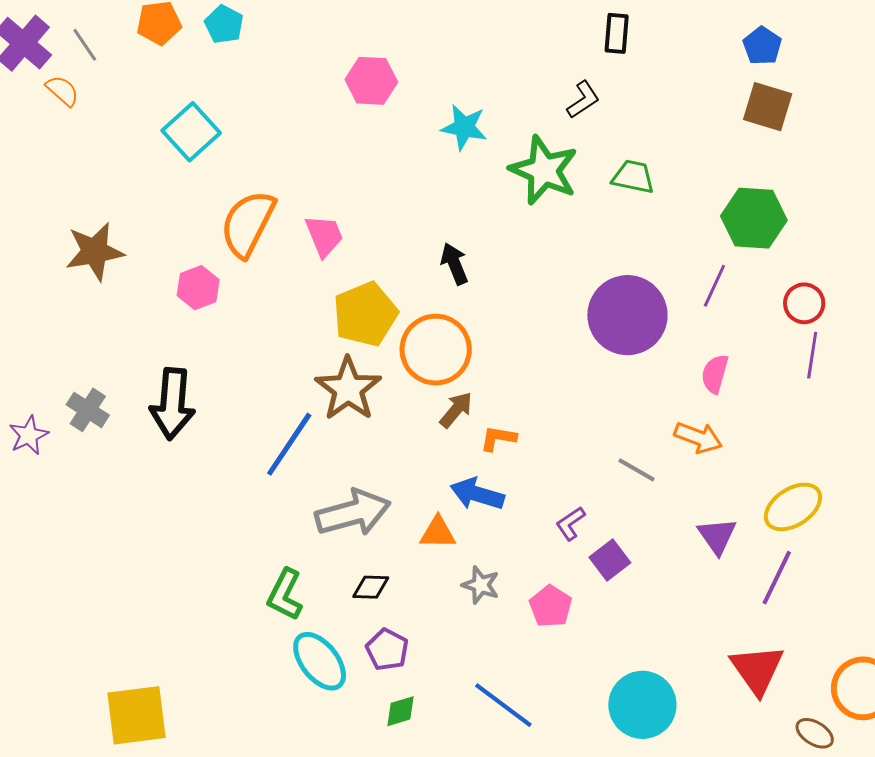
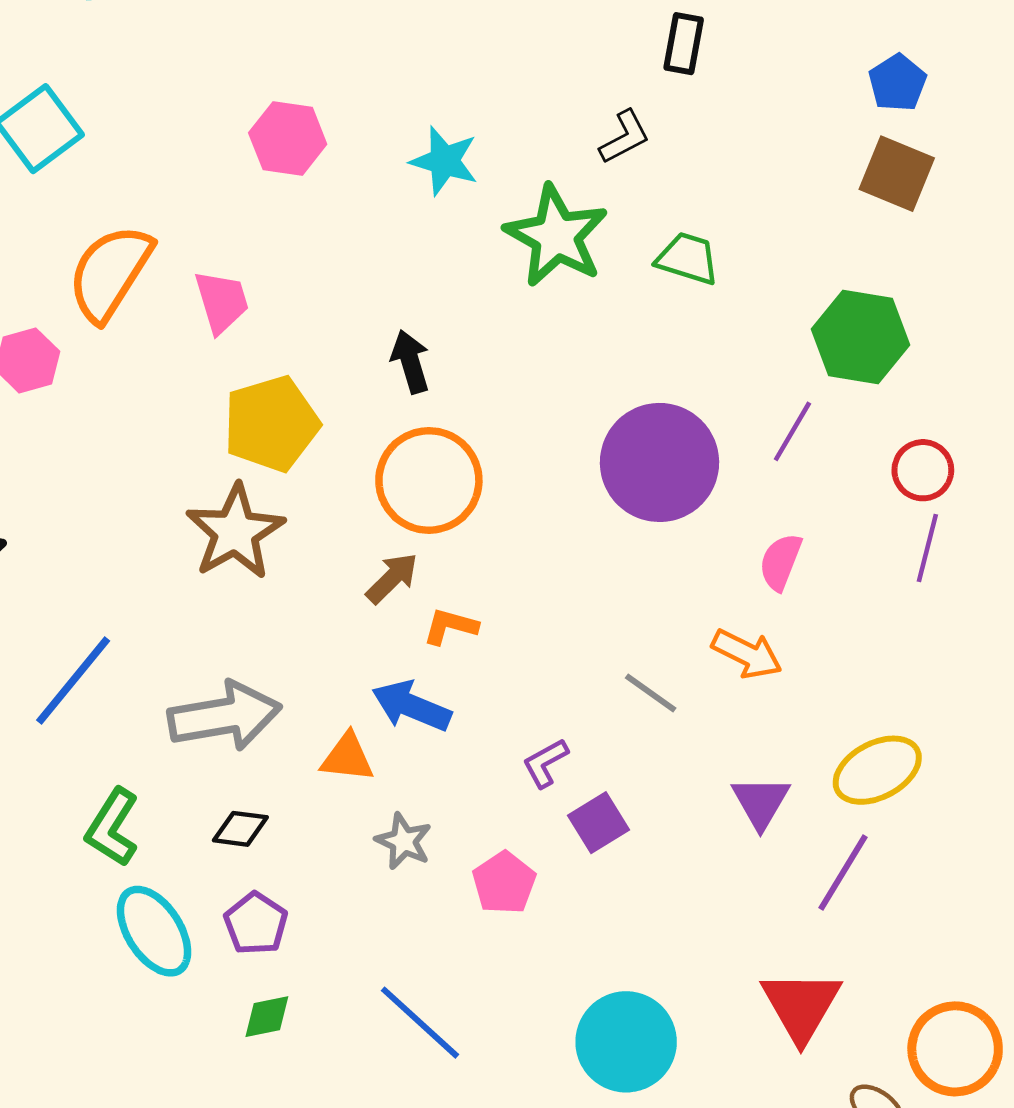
pink hexagon: (371, 81) -> (288, 138), moved
orange circle: (436, 350) -> (429, 480), moved
blue line: (289, 444) -> (73, 681), moved

